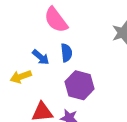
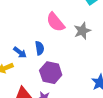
pink semicircle: (56, 20) -> (55, 22), moved

